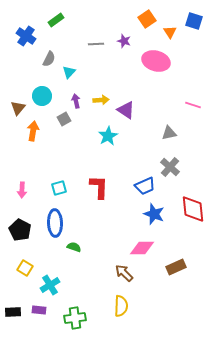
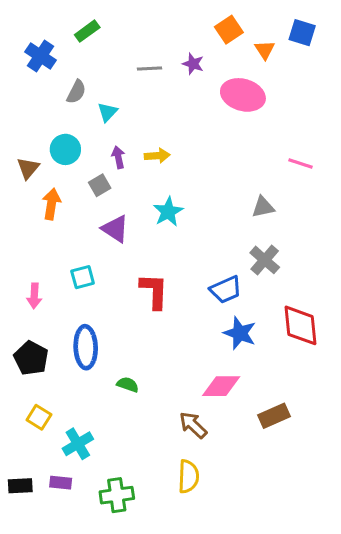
purple triangle: (126, 110) -> (115, 229), moved
cyan square: (59, 188) -> (83, 277), moved
green semicircle: (74, 247) -> (128, 385), moved

